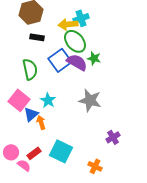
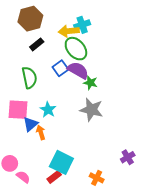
black rectangle: (37, 37) -> (37, 44), turned -48
green star: (94, 58) -> (90, 83), moved
blue square: (60, 60) -> (60, 68), size x0.7
pink square: (19, 100) -> (18, 110), turned -35
purple cross: (113, 137) -> (128, 157), moved
red rectangle: (34, 153) -> (54, 177), moved

